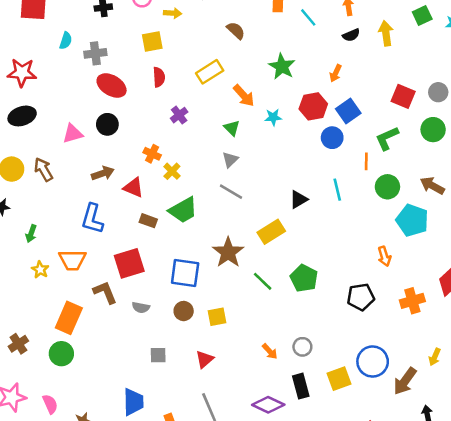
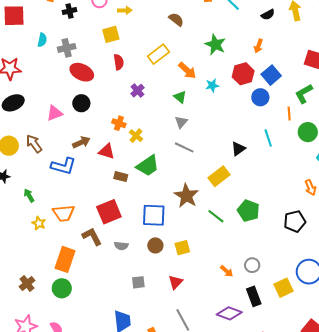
blue L-shape: (92, 219) -> (63, 166), moved, turned -85
green arrow: (31, 234) -> (29, 195), turned 136

